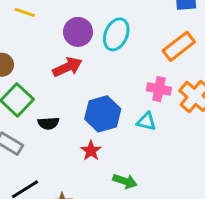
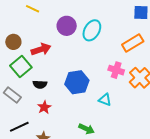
red arrow: (67, 67) -> (41, 49), moved
cyan triangle: (146, 121) -> (105, 100), moved
red star: (91, 151) -> (44, 107), moved

